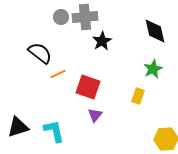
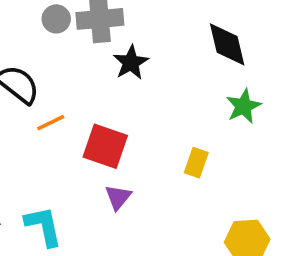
green star: (153, 69) -> (244, 106), moved

